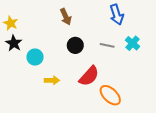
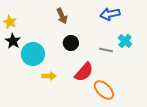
blue arrow: (117, 15) -> (110, 14), turned 96
gray line: (107, 45) -> (106, 50), moved
cyan circle: (35, 57) -> (33, 54), size x1.5

